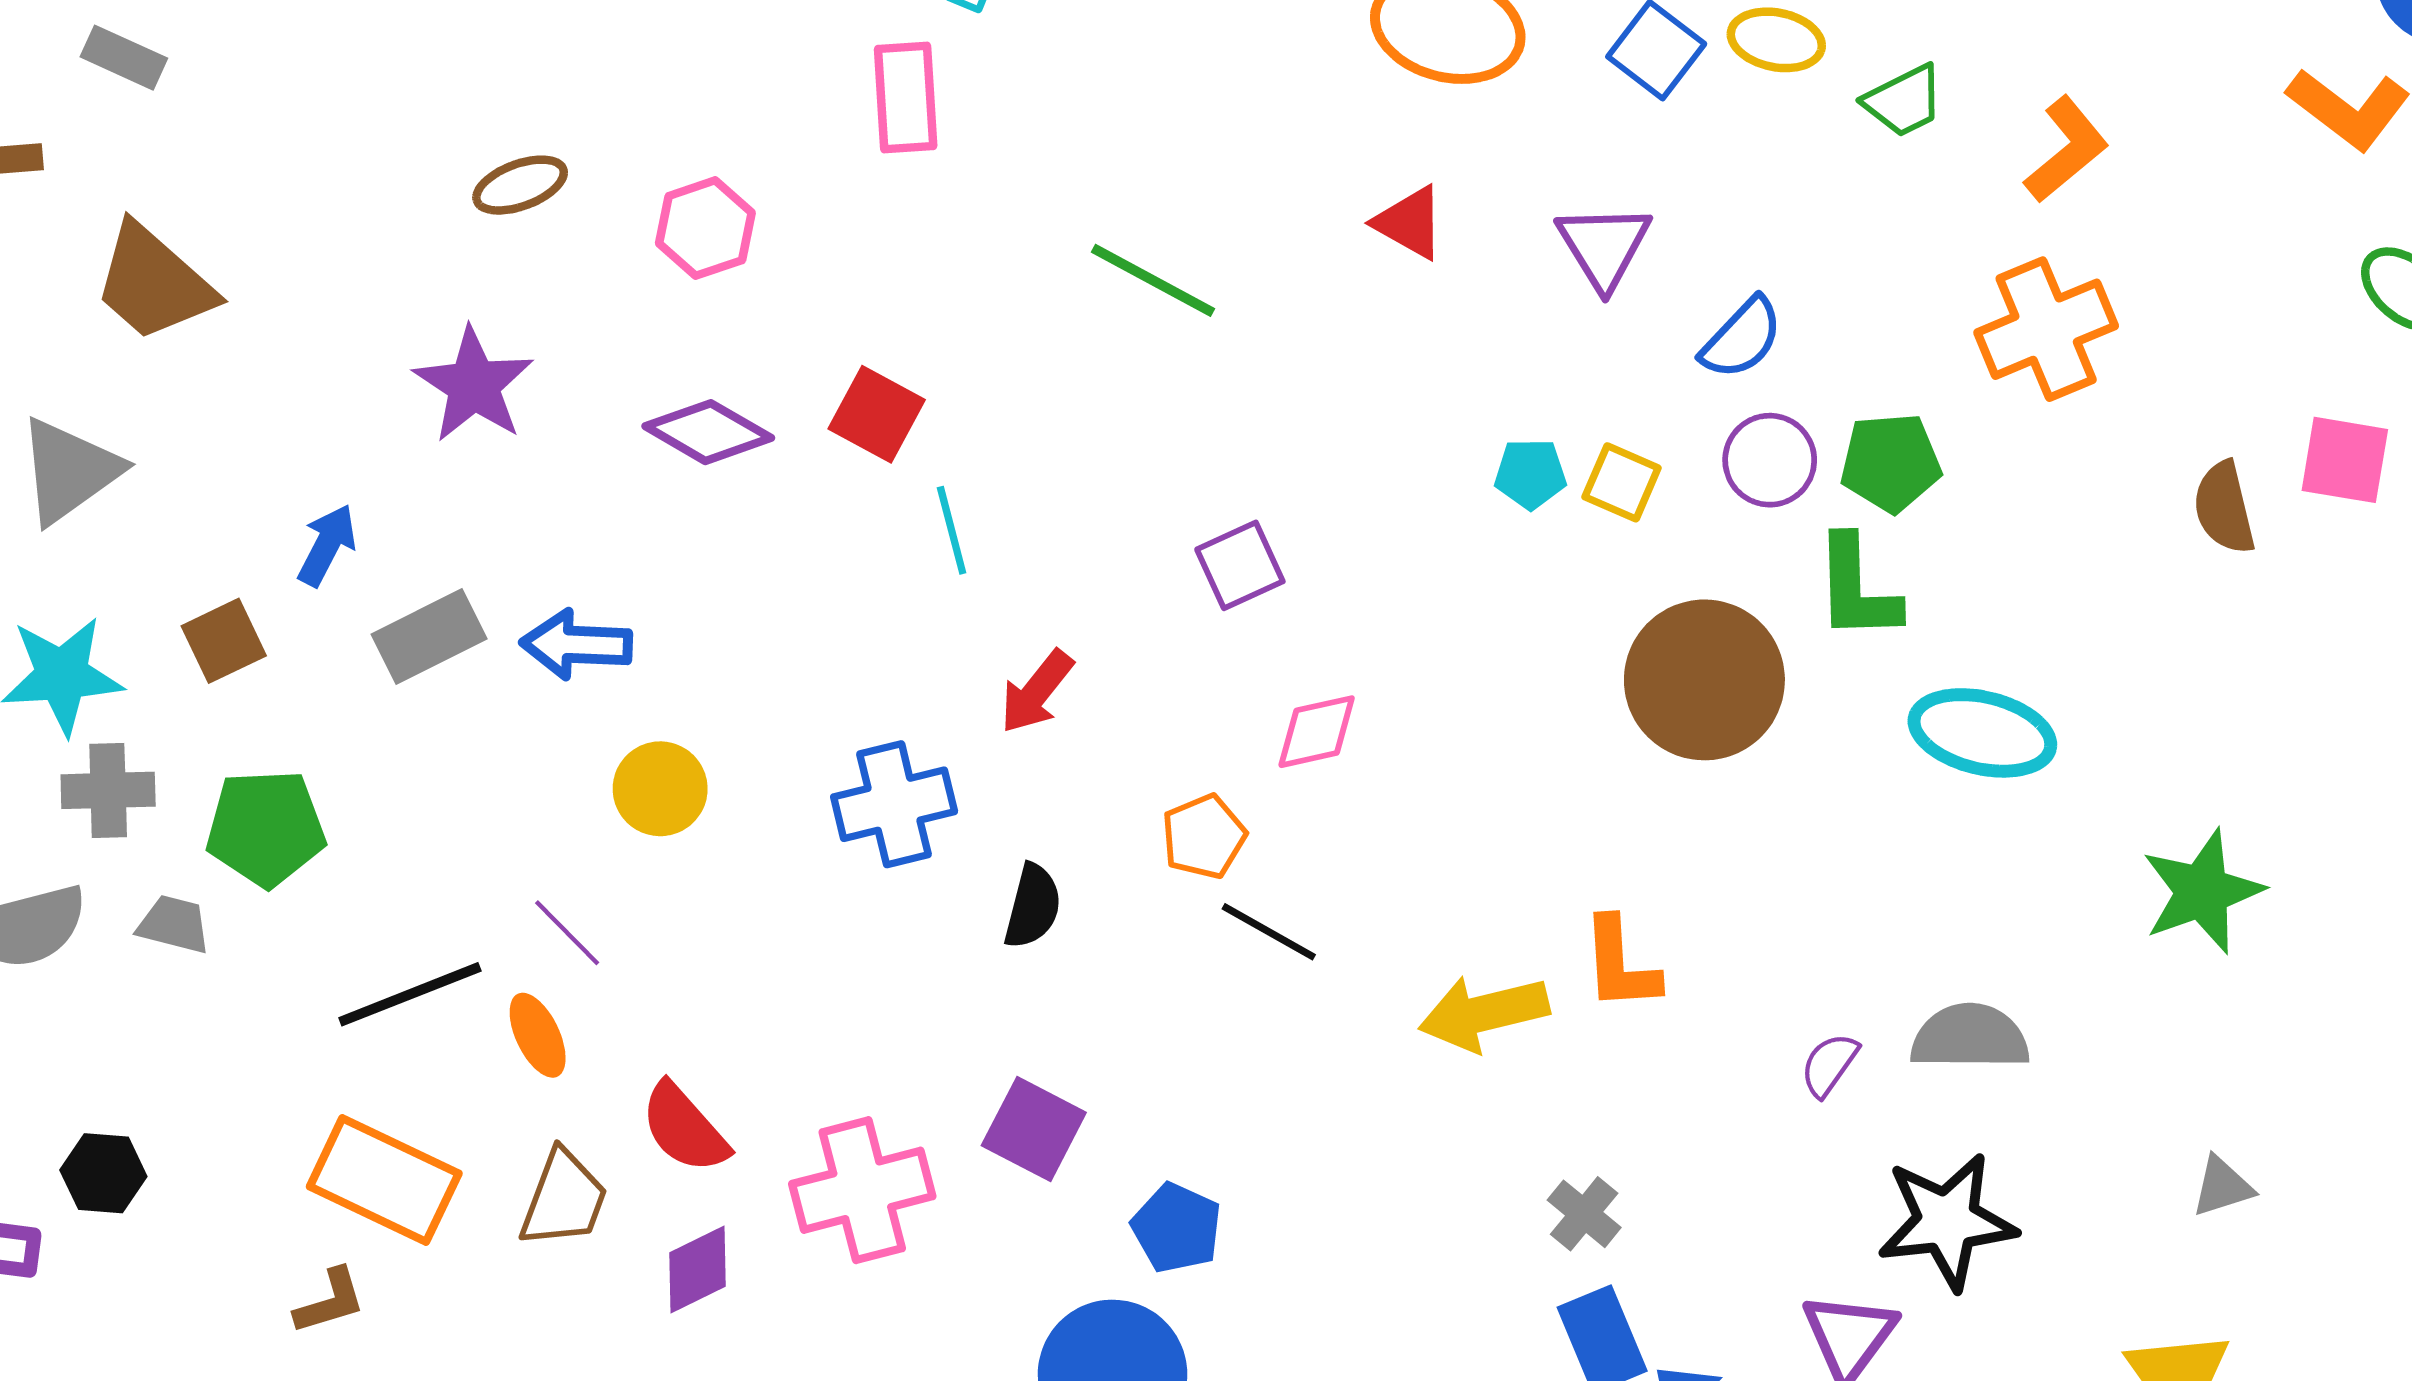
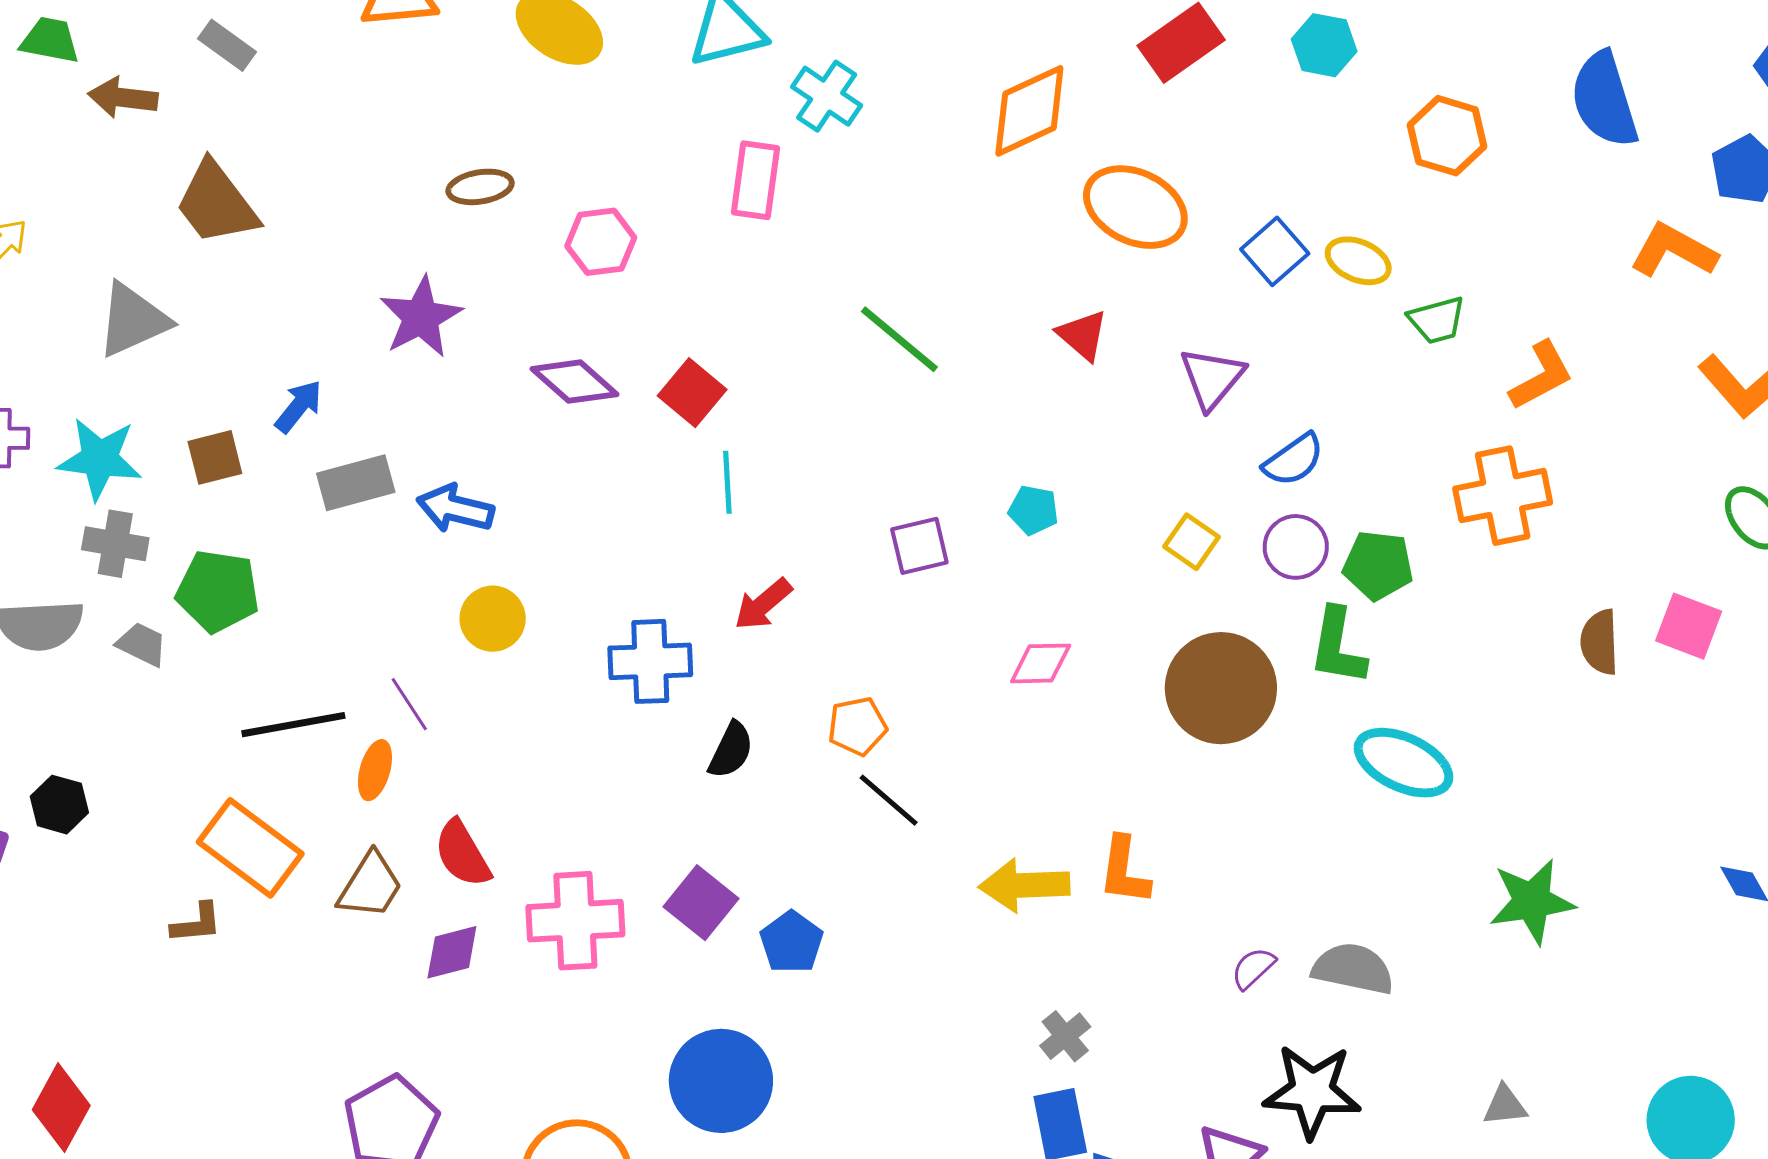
cyan pentagon: (1530, 474) -> (1033, 510), moved
pink diamond: (1317, 732) -> (1041, 663), moved
orange ellipse: (538, 1035) -> (375, 770), turned 30
blue pentagon: (1177, 1228) -> (791, 942), moved

